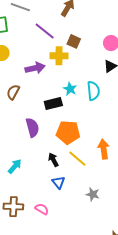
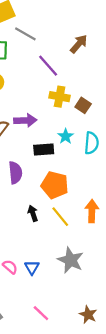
brown square: (74, 41) -> (83, 105), moved
purple arrow: (35, 68) -> (25, 120), moved
blue triangle: (58, 182) -> (32, 267), moved
gray star: (93, 194) -> (71, 260), size x1.6

